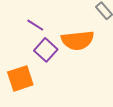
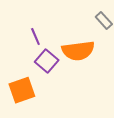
purple line: (35, 25) -> (35, 36), turned 36

